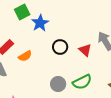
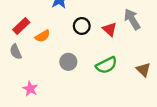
gray circle: (58, 84) -> (68, 62), moved

